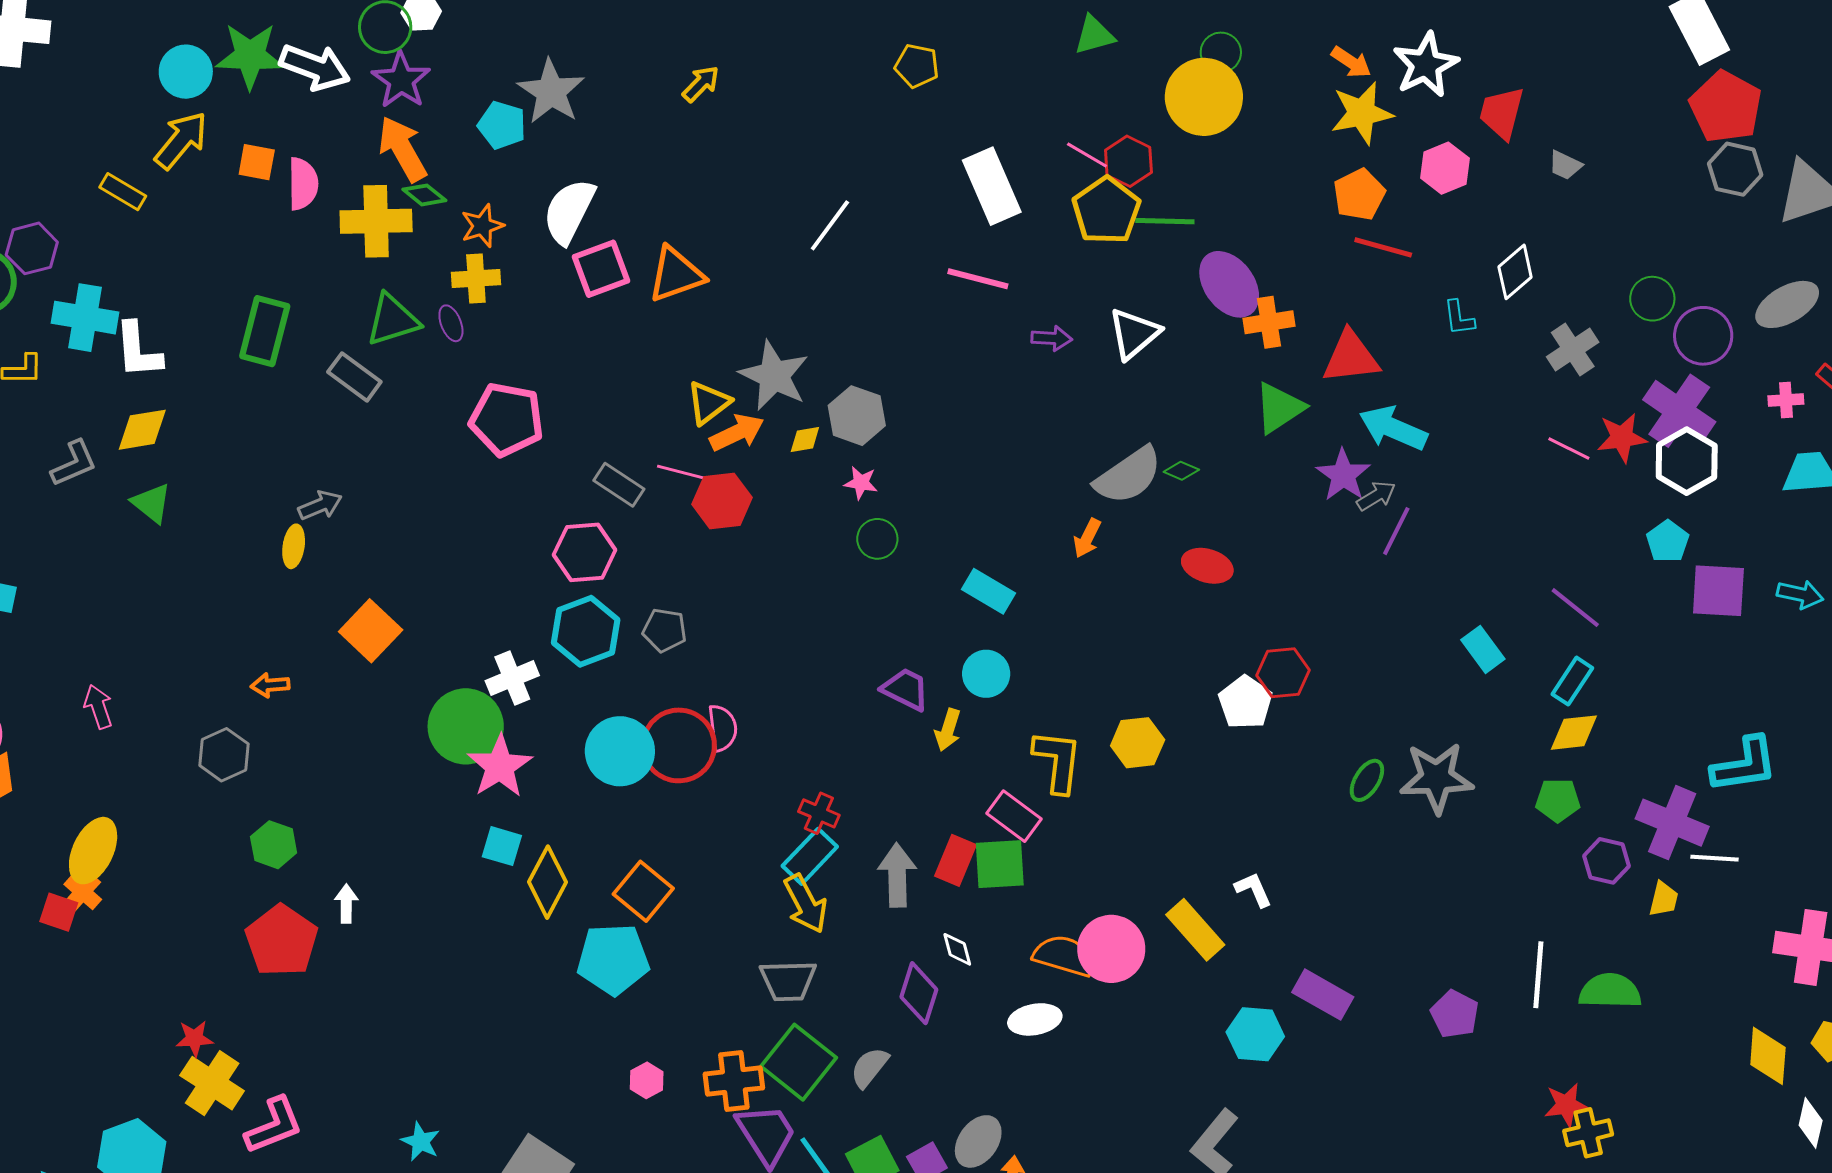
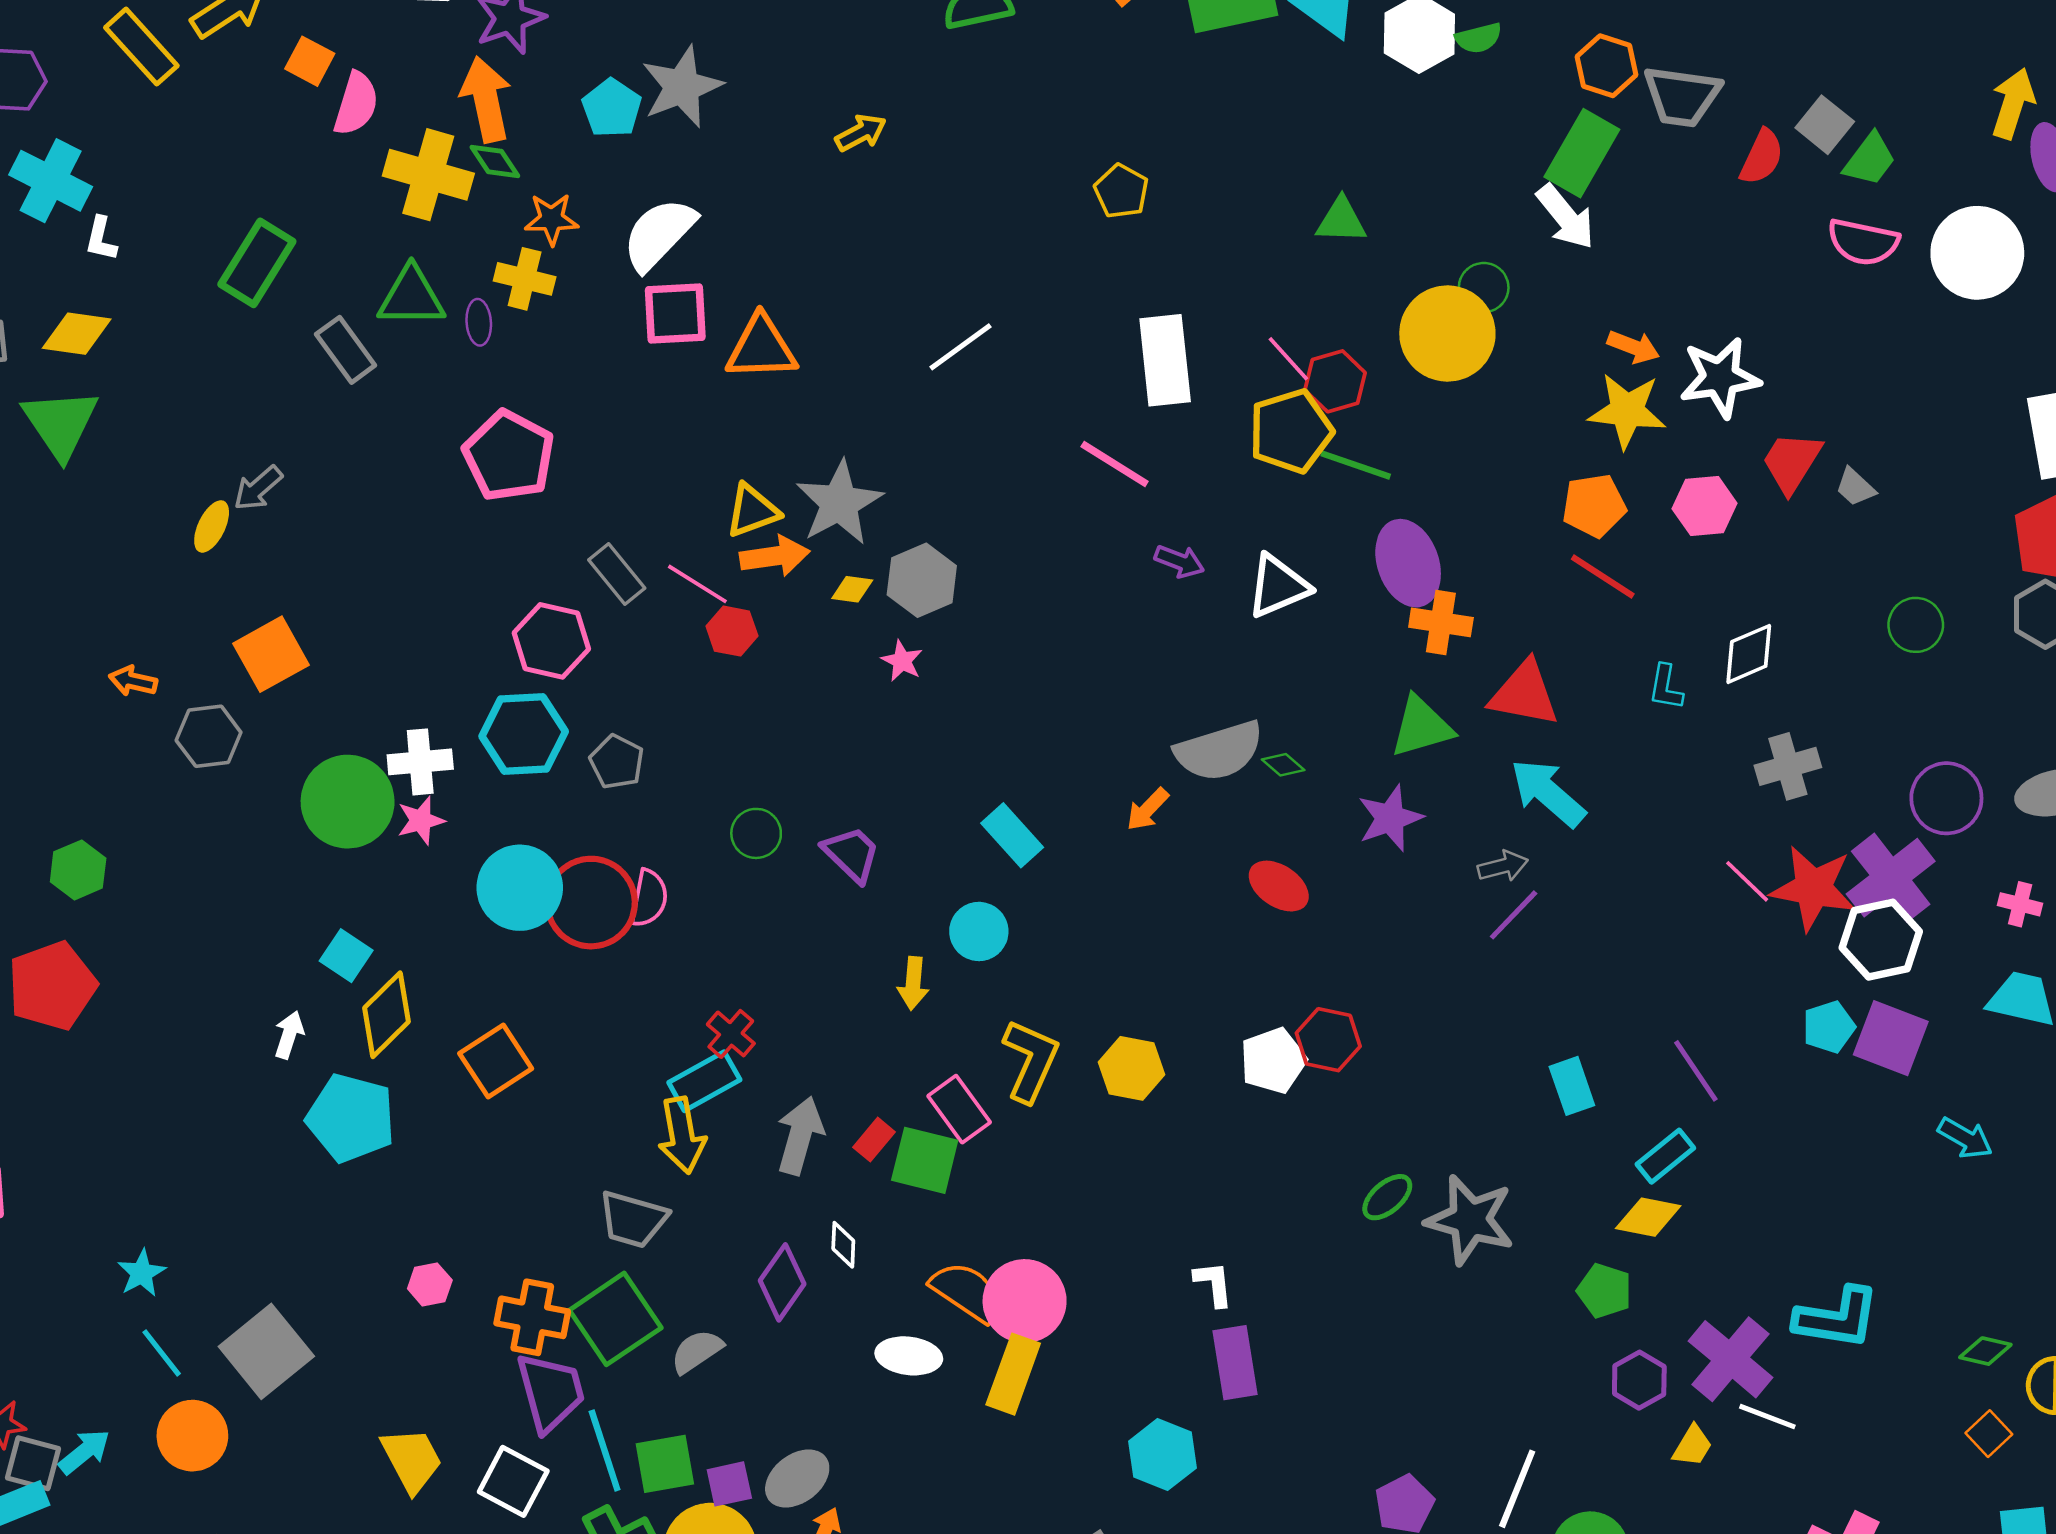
orange arrow: (1351, 62) -> (1633, 347), turned -30
gray trapezoid: (1565, 165) -> (1855, 487), moved
yellow rectangle: (123, 192) -> (141, 47), size x1.4
green circle: (1652, 299) -> (1916, 625), moved
white L-shape: (138, 350) -> (101, 239), size x0.6
red star: (1622, 438) -> (1813, 888), size x1.4
purple star: (1343, 475) -> (1390, 818), moved
red hexagon: (722, 501) -> (732, 631), size x0.7
green triangle: (152, 503) -> (60, 423), size x1.5
gray arrow: (320, 505) -> (258, 488), turned 144
green circle: (877, 539) -> (756, 833), moved
purple square: (1718, 591) -> (1891, 1038), moved
purple trapezoid: (906, 689) -> (852, 854), moved
yellow arrow: (948, 730) -> (913, 983), turned -30
gray hexagon: (224, 755) -> (209, 736), moved
pink star: (500, 766) -> (421, 820), moved, size x0.6
red rectangle: (956, 860) -> (874, 1140), size x0.7
white arrow: (346, 904) -> (289, 1035), moved
yellow rectangle: (1195, 930) -> (1013, 1374), moved, turned 44
cyan pentagon: (613, 959) -> (351, 1118), moved
purple rectangle: (1323, 995) -> (1235, 1363), moved, turned 34

